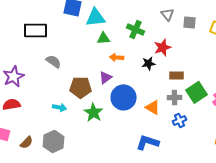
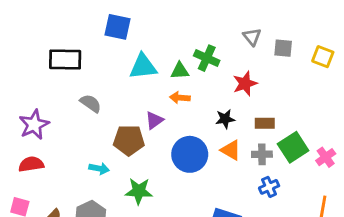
cyan triangle: (96, 17) -> (143, 67), moved
green triangle: (104, 38) -> (180, 71), moved
black star: (148, 63) -> (225, 119), moved
purple triangle: (106, 77) -> (154, 120), moved
orange triangle: (152, 107) -> (231, 150), moved
green star: (94, 112) -> (139, 191), moved, turned -30

